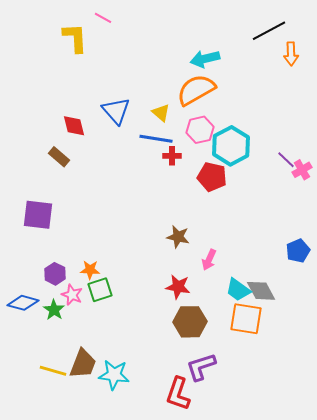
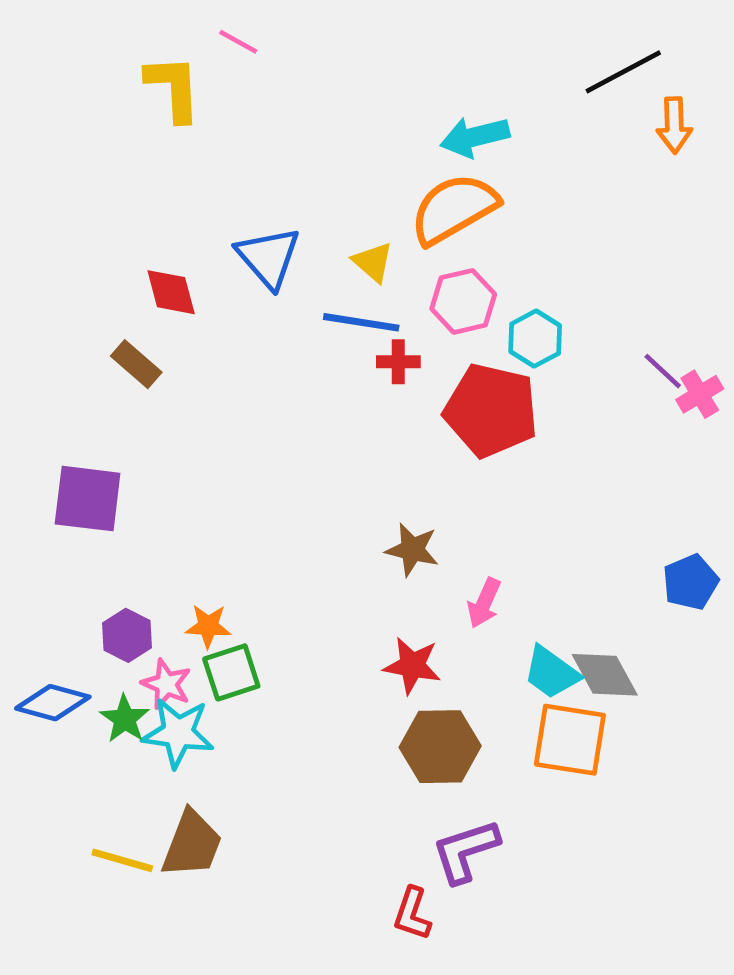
cyan hexagon: (231, 146) -> (535, 339), size x0.6
red pentagon: (212, 177) -> (491, 410), size x1.4
cyan star: (114, 375) -> (178, 733), moved
red L-shape: (178, 394) -> (412, 914), size x0.7

